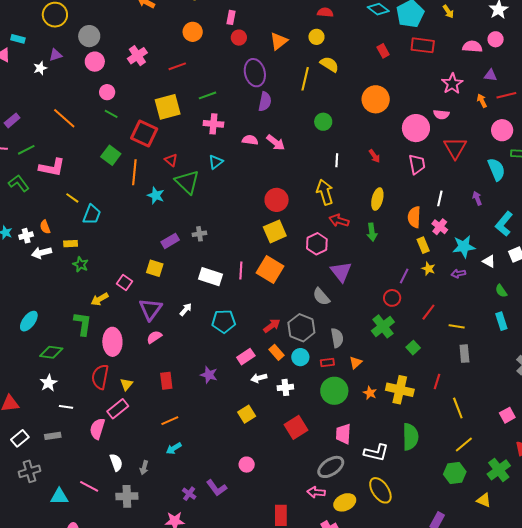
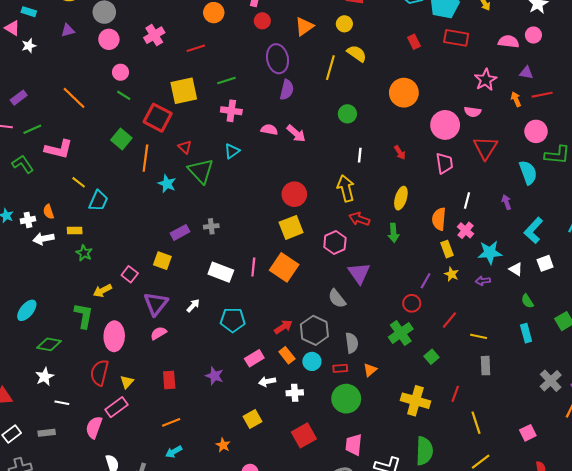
white star: (40, 68) -> (29, 46), moved
orange star: (370, 393) -> (223, 445), moved

